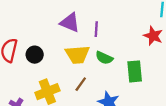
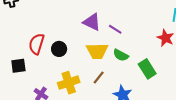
purple line: (96, 29) -> (115, 29), turned -64
green rectangle: (135, 71) -> (147, 69), turned -30

